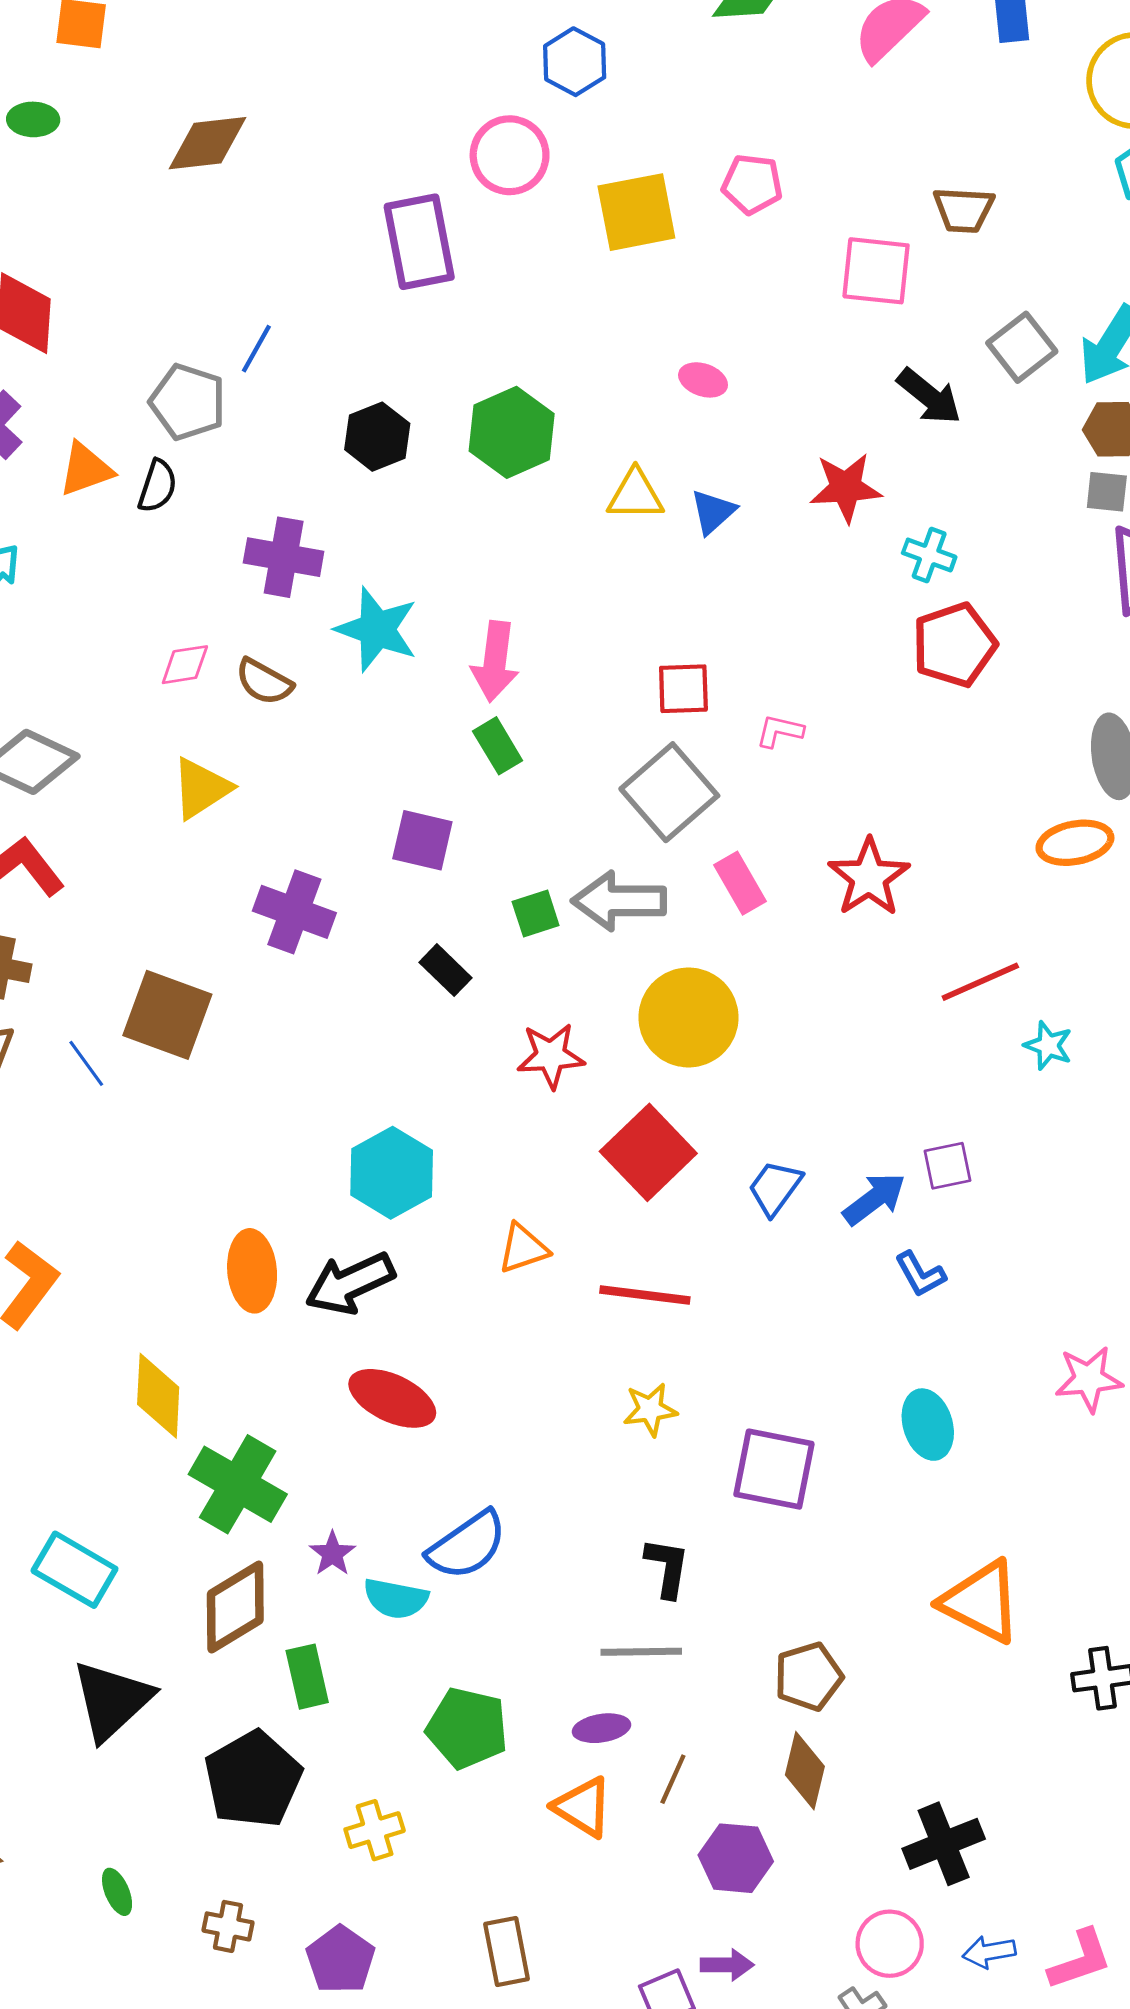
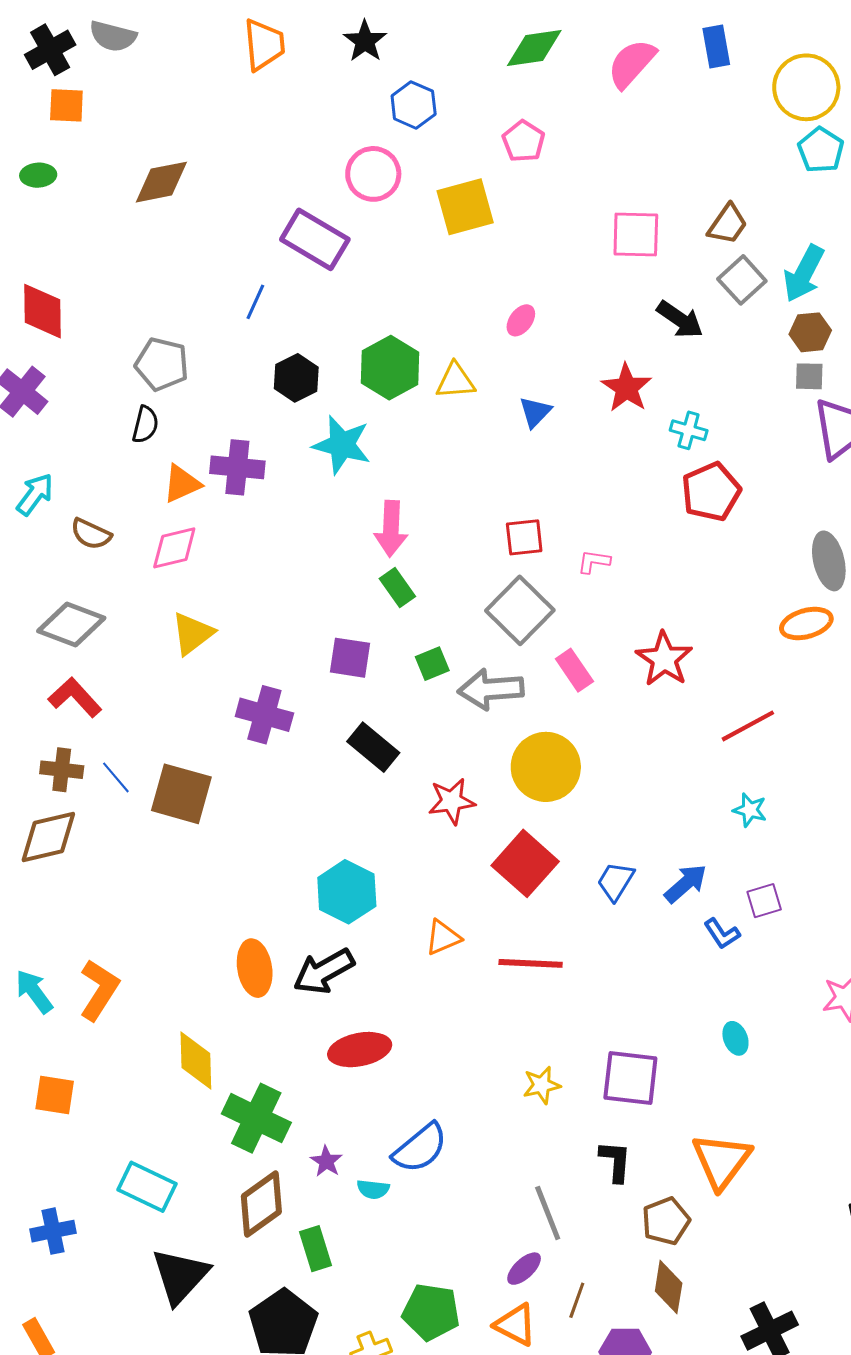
pink pentagon: (752, 184) -> (523, 141), moved, turned 30
brown trapezoid: (964, 210) -> (728, 224), moved, turned -54
purple rectangle: (419, 242) -> (315, 239), turned -44
blue line: (256, 349) -> (255, 302), moved
pink ellipse: (703, 380) -> (521, 320), turned -68
orange triangle: (86, 469) -> (182, 484), moved
red star: (846, 488) -> (627, 388), turned -30
yellow triangle: (635, 495) -> (455, 381), moved
cyan star: (377, 629) -> (342, 445), moved
pink diamond: (185, 665) -> (174, 548), size x1.4
brown semicircle: (264, 682) -> (91, 534), moved
green square: (536, 914) -> (432, 664), moved
black rectangle: (445, 970) -> (373, 747), size x1.4
cyan star: (1048, 1046) -> (750, 810), moved
blue line: (86, 1063) -> (116, 777), moved
purple square: (947, 1166) -> (764, 901), moved
red ellipse: (392, 1398) -> (360, 1050), turned -32
yellow star: (650, 1410) -> (542, 1085), moved
cyan ellipse: (928, 1425) -> (735, 1038), size x0.7
black L-shape: (667, 1568) -> (615, 1161), moved
cyan semicircle: (396, 1598) -> (373, 1189), size x0.7
orange triangle: (981, 1602) -> (721, 1161), moved, turned 44
gray line: (641, 1652) -> (548, 1213), turned 74
green pentagon: (467, 1728) -> (431, 1312), moved
purple ellipse: (601, 1728) -> (524, 1269), turned -30

